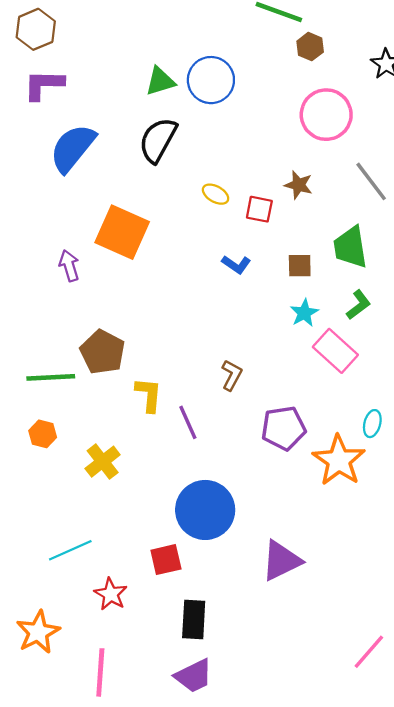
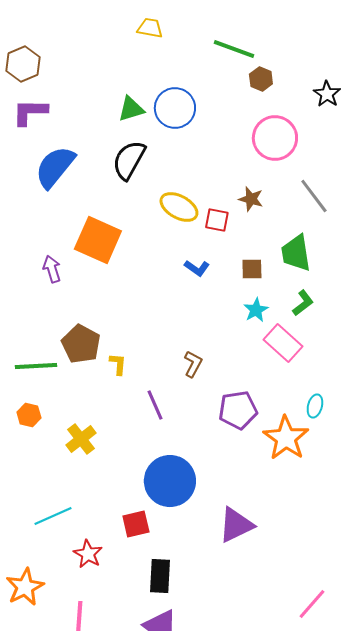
yellow ellipse: (216, 194) -> (179, 207), size x1.6
yellow L-shape: (149, 395) -> (118, 364), moved, size x0.7

